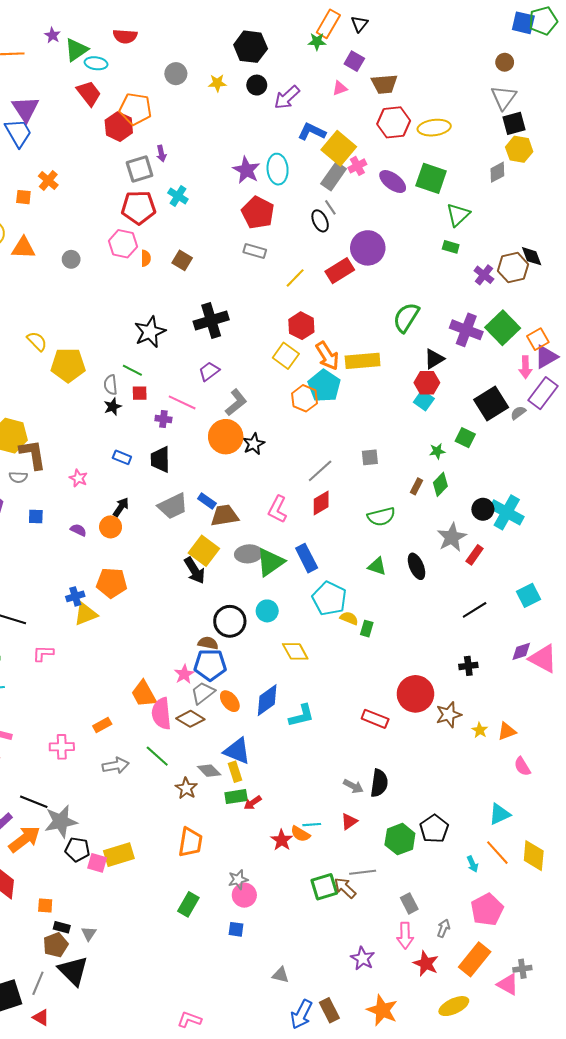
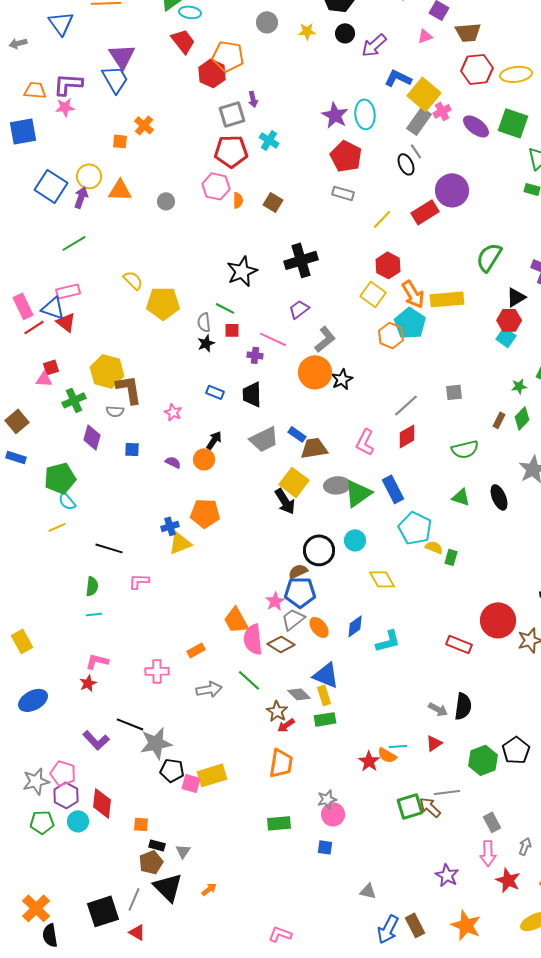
brown semicircle: (208, 643) -> (298, 571), turned -36
blue diamond: (267, 700) -> (355, 626), size x0.7
red arrow: (253, 803) -> (286, 725), moved
orange arrow: (24, 839) -> (209, 889), moved, size x0.5
green rectangle: (188, 904) -> (279, 823), turned 55

